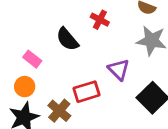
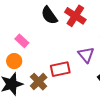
red cross: (100, 20) -> (75, 16), size x1.5
black semicircle: (67, 39) -> (49, 15), moved

